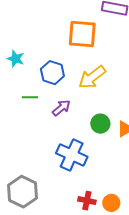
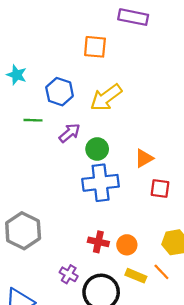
orange square: (82, 34) -> (95, 47), size x0.7
green circle: (100, 124) -> (97, 149), moved
blue cross: (72, 155) -> (101, 183), moved, turned -32

